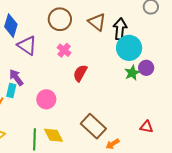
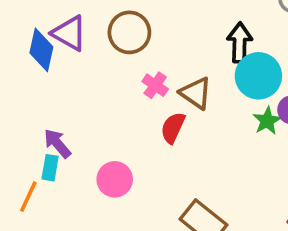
brown triangle: (97, 22) -> (196, 93), moved
purple triangle: (27, 45) -> (69, 33), moved
pink cross: (64, 50) -> (155, 85), moved

